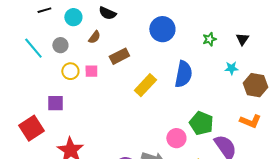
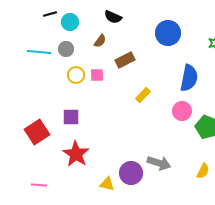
cyan circle: (73, 17) -> (70, 22), moved
cyan line: (33, 48) -> (39, 52), turned -45
yellow rectangle: (145, 85) -> (143, 95), moved, size x0.7
purple square: (55, 103) -> (71, 117), moved
pink circle: (176, 138) -> (182, 111), moved

